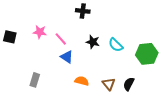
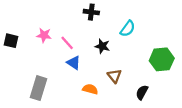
cyan semicircle: (116, 45) -> (128, 29), moved, turned -98
gray rectangle: (35, 80) -> (39, 88), size x1.5
brown triangle: (109, 84) -> (114, 76), moved

